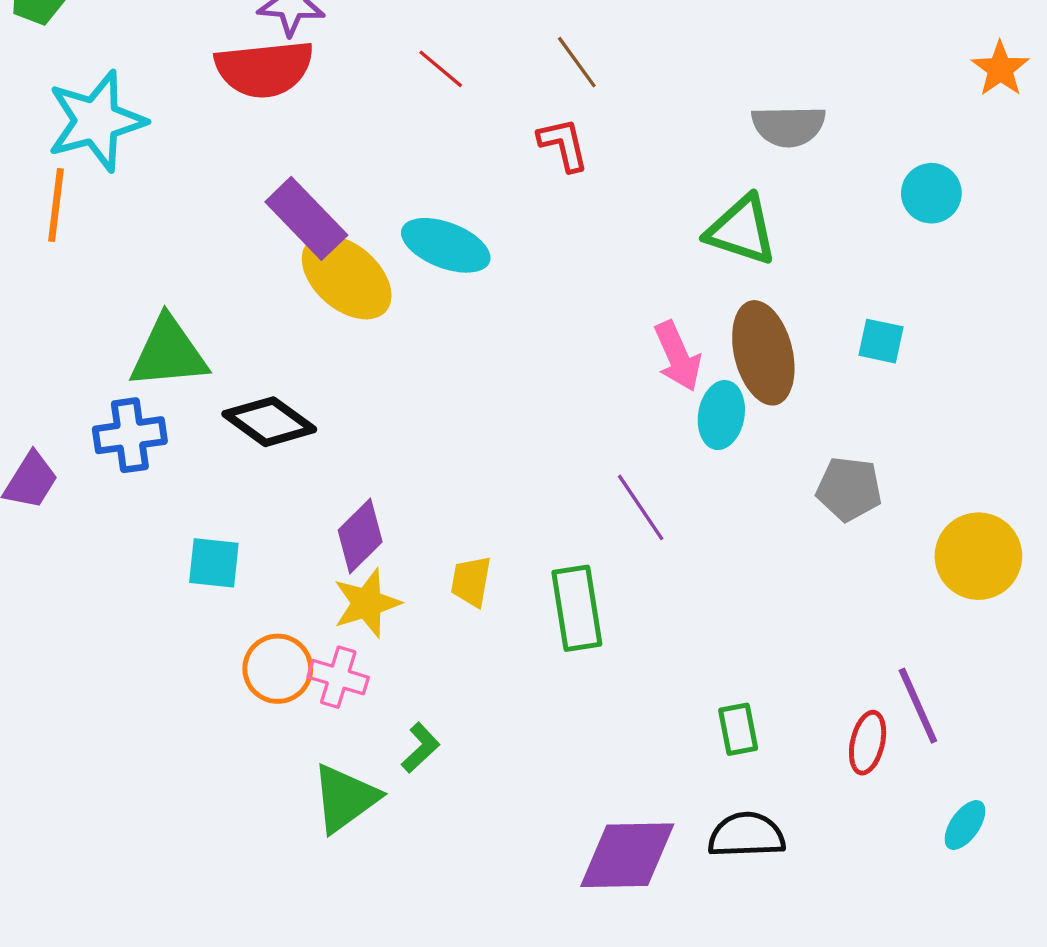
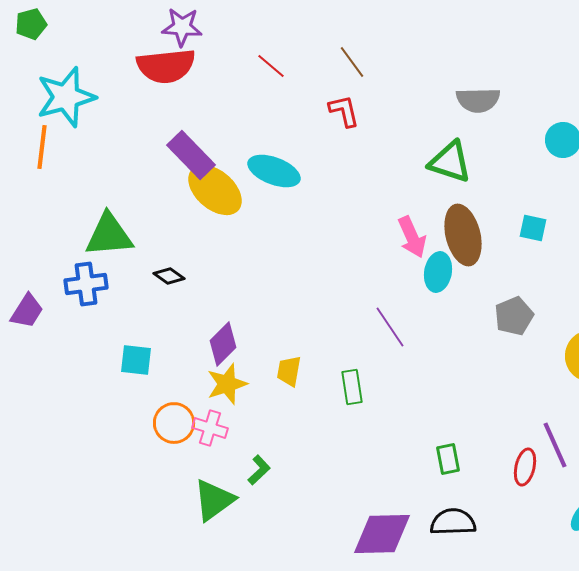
black diamond: (269, 422) -> (169, 276), size x0.6
gray pentagon: (849, 489) -> (514, 316), turned -30
green rectangle: (577, 608) -> (352, 387), size x0.7

